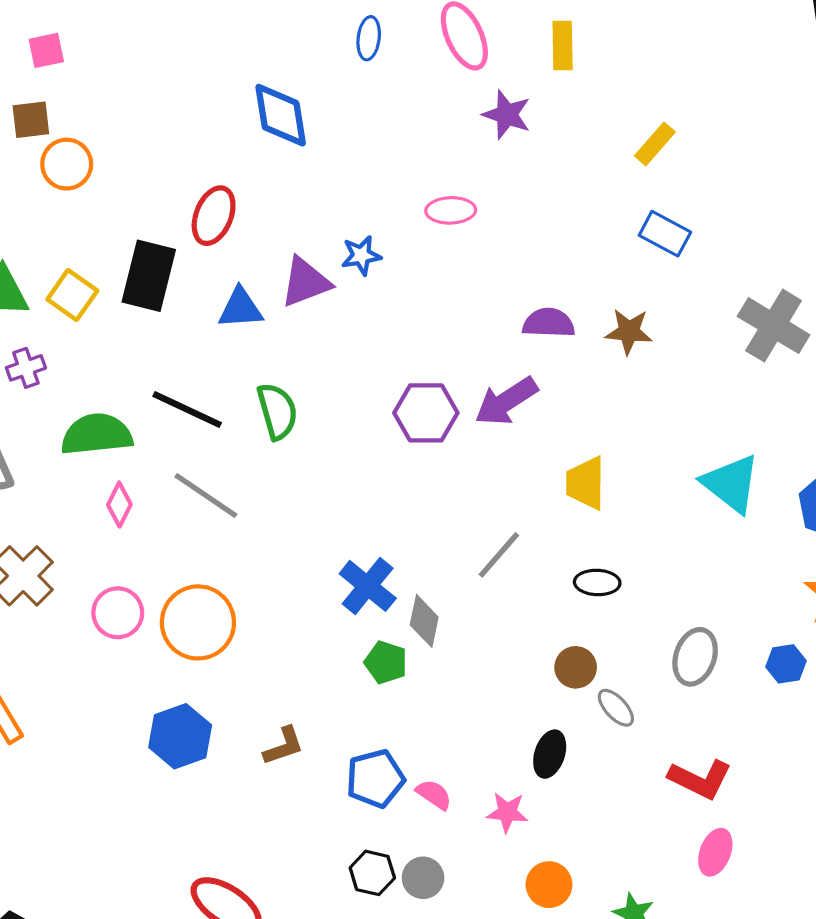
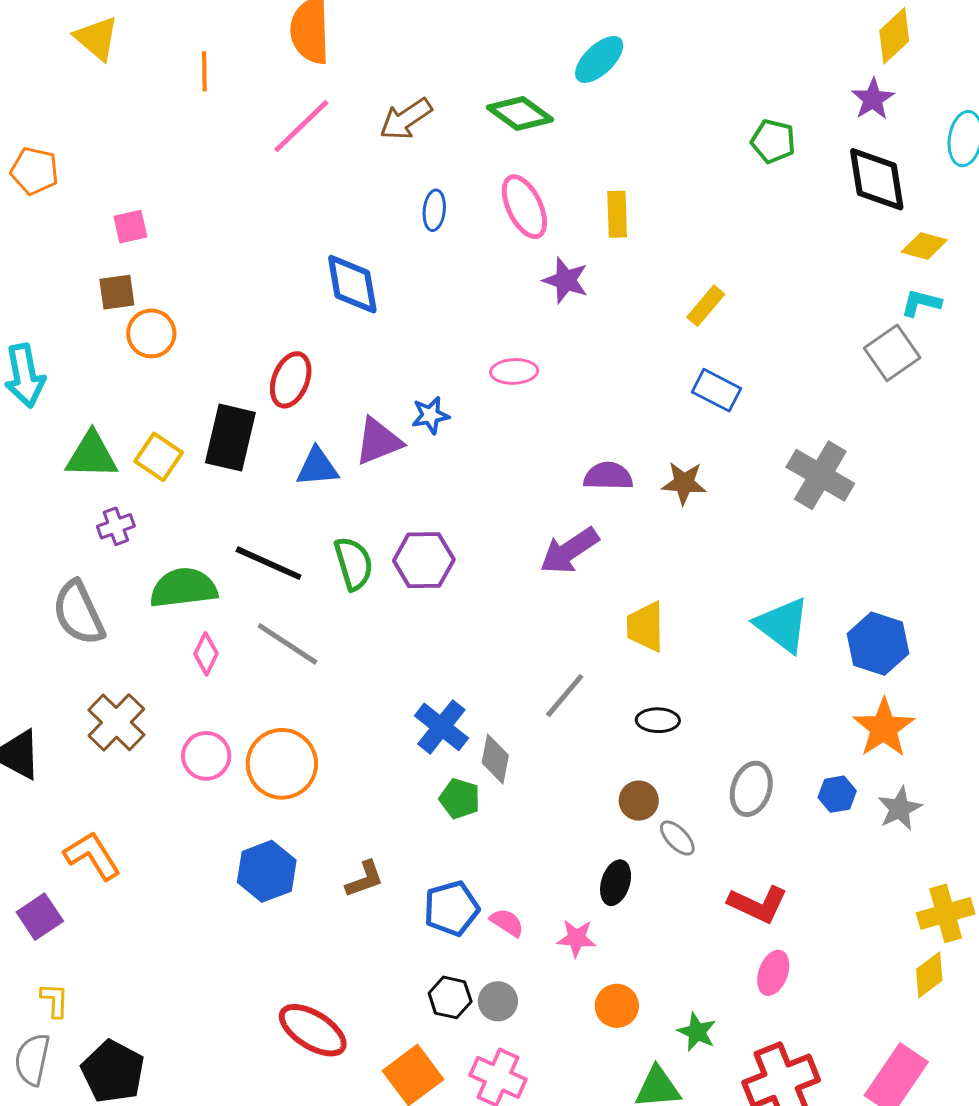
purple hexagon: (426, 413) -> (424, 560), moved

